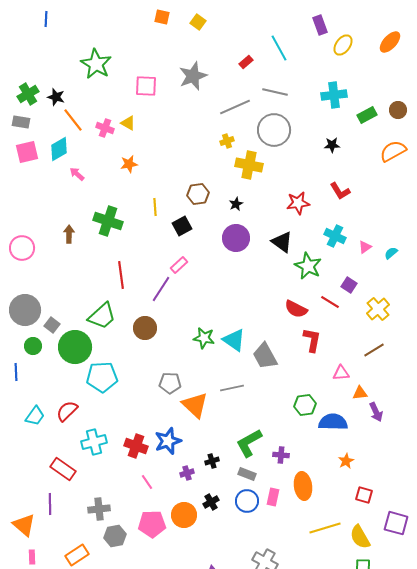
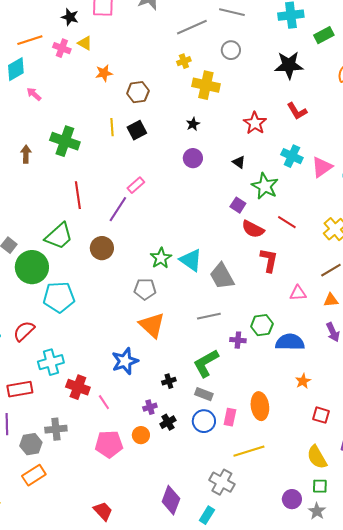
black star: (56, 97) -> (70, 17), moved
orange line: (73, 120) -> (30, 40), turned -70
gray circle: (274, 130) -> (231, 50), size x0.6
black star: (332, 145) -> (289, 65), size x1.8
orange star: (129, 164) -> (104, 73), moved
brown hexagon: (198, 194) -> (138, 92), moved
red star: (298, 203) -> (255, 123), turned -30
black square: (182, 226) -> (137, 130), moved
purple circle: (236, 238) -> (193, 158), size x0.7
black triangle: (282, 242) -> (239, 162), size x0.6
pink triangle: (365, 247) -> (322, 167), size x1.6
purple square: (349, 285) -> (238, 205), moved
green star: (204, 338) -> (161, 258), turned 30
gray pentagon: (170, 383) -> (145, 289), moved
gray line: (232, 388) -> (209, 316), moved
orange triangle: (360, 393) -> (331, 300), moved
red cross: (136, 446) -> (78, 387), moved
purple cross: (281, 455) -> (238, 340), moved
red rectangle: (63, 469) -> (20, 389), turned -45
purple cross: (187, 473) -> (150, 407), moved
orange circle: (184, 515) -> (141, 435), size x0.7
yellow line: (325, 528) -> (249, 451), moved
gray hexagon: (115, 536) -> (31, 444), moved

